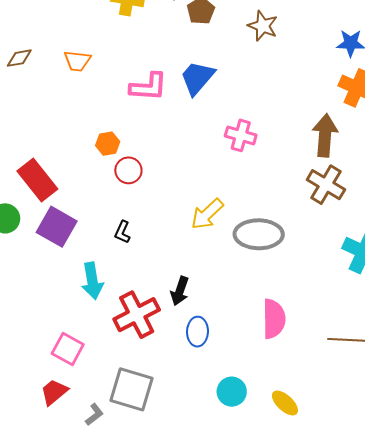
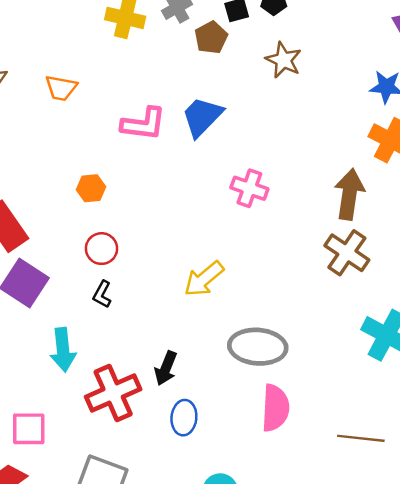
red circle: (128, 170) -> (102, 249), moved
gray ellipse: (259, 234) -> (258, 347), moved
pink square: (68, 349) -> (29, 429), turned -32

